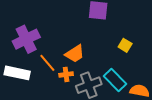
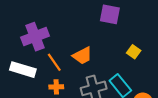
orange cross: (66, 74) -> (56, 87), moved

